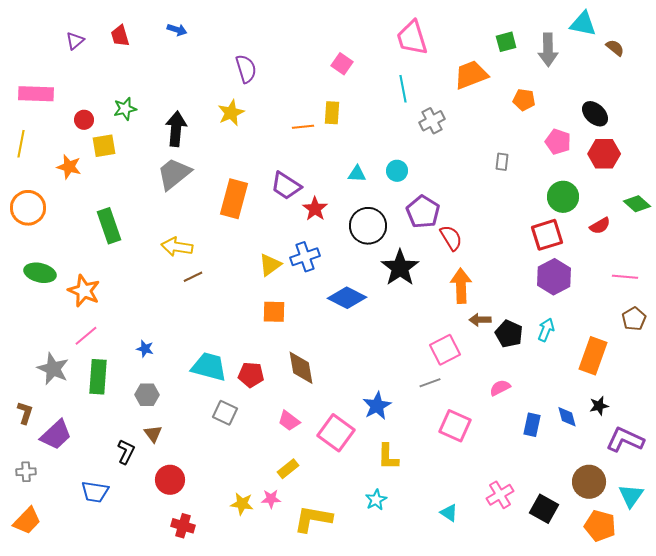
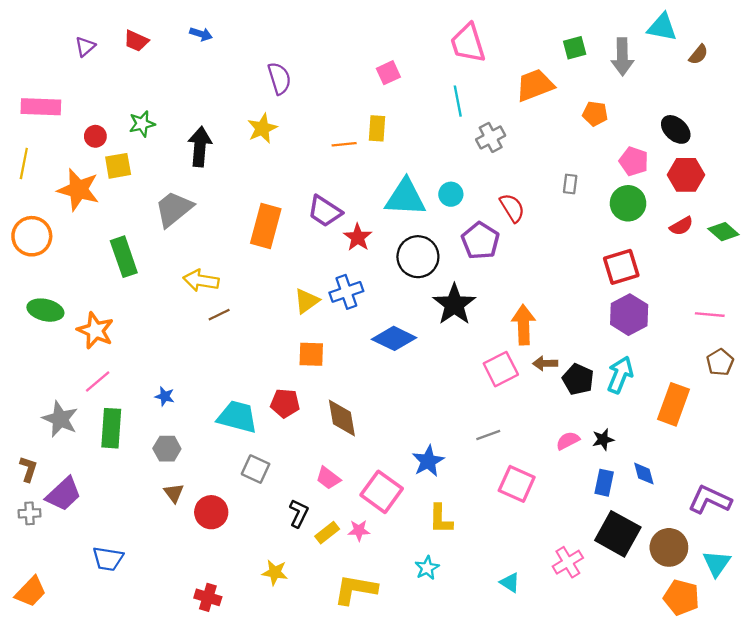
red trapezoid: (120, 36) -> (136, 41), turned -50
brown semicircle: (615, 48) -> (698, 55), turned 90
pink square: (342, 64) -> (388, 73), turned 30
orange star: (69, 167) -> (78, 190), size x1.5
gray trapezoid: (174, 174) -> (174, 209), moved
cyan triangle: (357, 174) -> (405, 198), size x2.0
green circle: (563, 197) -> (628, 203), moved
red semicircle: (600, 226) -> (681, 226), moved
red semicircle: (451, 238) -> (512, 208), moved
cyan arrow: (546, 330) -> (620, 375), size x1.4
pink square: (445, 350) -> (501, 369), moved
red pentagon: (251, 375) -> (285, 403), moved
black star: (599, 406) -> (603, 440), moved
black L-shape: (126, 452) -> (299, 513), moved
gray cross: (26, 472) -> (30, 513), moved
red circle: (170, 480) -> (211, 512), moved
pink star: (271, 499) -> (359, 530), moved
black square: (544, 509) -> (618, 534), moved, size x1.4

